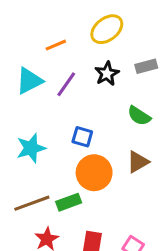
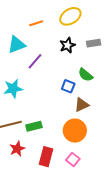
purple line: (66, 84) -> (35, 61), moved
blue square: (82, 137) -> (68, 86), moved
orange circle: (94, 173) -> (75, 131), moved

